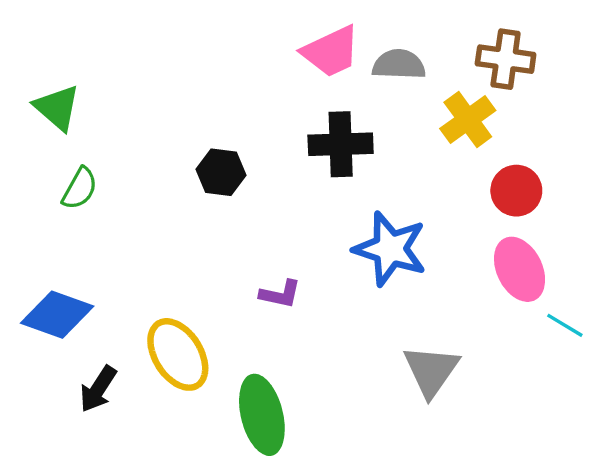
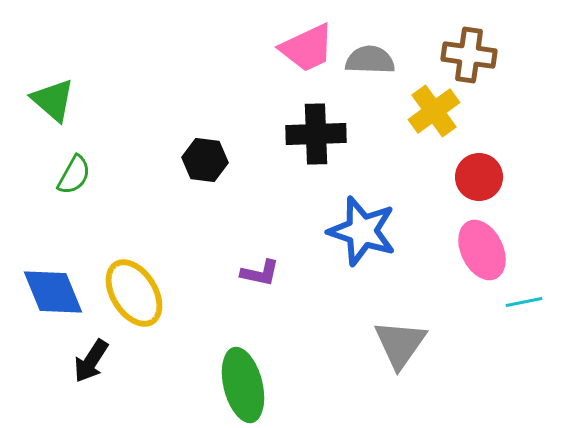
blue diamond: (57, 315) -> (53, 292), turned 48
cyan line: (565, 325) -> (524, 302), turned -42
yellow ellipse: (178, 354) -> (134, 293), moved

